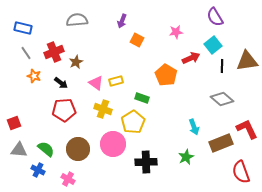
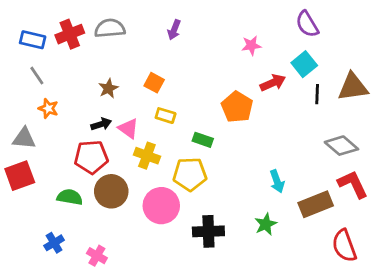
orange square: (137, 40) -> (154, 83), moved
red cross: (54, 52) -> (70, 34), moved
yellow rectangle: (116, 81) -> (166, 116), turned 32
black arrow: (61, 83) -> (101, 124), moved, turned -56
pink triangle: (96, 83) -> (128, 128), moved
gray diamond: (222, 99) -> (341, 146), moved
yellow pentagon: (133, 122) -> (190, 174), turned 30
red square: (14, 123) -> (20, 176), size x1.5
green semicircle: (46, 149) -> (70, 197), moved, turned -30
brown circle: (78, 149) -> (111, 191), moved
gray triangle: (19, 150) -> (24, 138), moved
blue cross: (38, 170) -> (54, 243), turned 32

